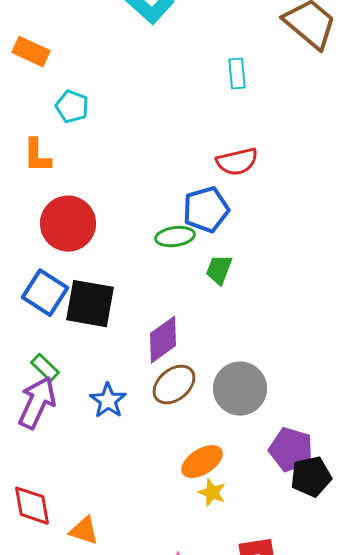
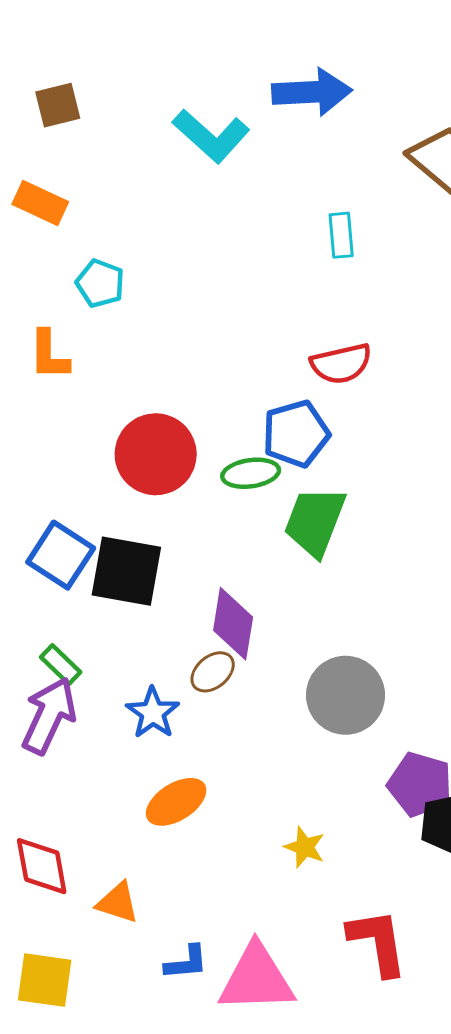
red circle: (68, 224) -> (156, 454), moved
green trapezoid: (219, 270) -> (315, 521), size x1.6
purple diamond: (163, 340) -> (233, 624), turned -45
brown ellipse: (174, 385) -> (213, 672), moved, size x0.7
orange ellipse: (202, 462) -> (176, 802), moved

